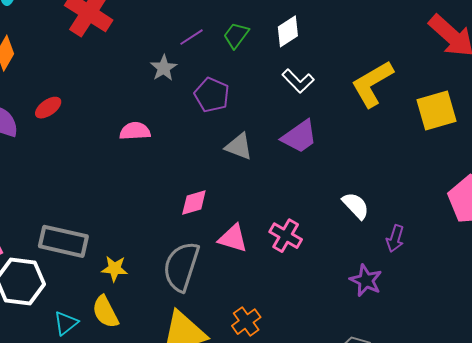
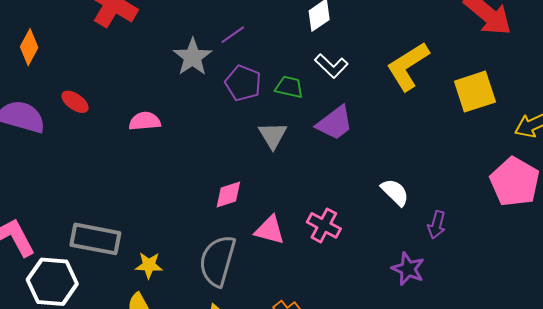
green trapezoid: (236, 35) -> (289, 87), moved, turned 68
purple line: (191, 37) -> (233, 35), moved
gray star: (164, 68) -> (193, 57), size x1.4
red ellipse: (48, 108) -> (75, 102), turned 72
pink semicircle: (135, 131) -> (145, 121), moved
gray triangle: (239, 146) -> (273, 135), turned 40

